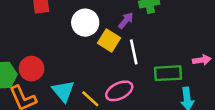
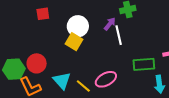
yellow square: (109, 40) -> (74, 42), moved
white line: (134, 52) -> (119, 35), moved

